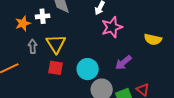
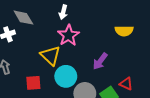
pink star: (112, 27) -> (69, 35), moved
yellow triangle: (56, 44) -> (50, 56), moved

